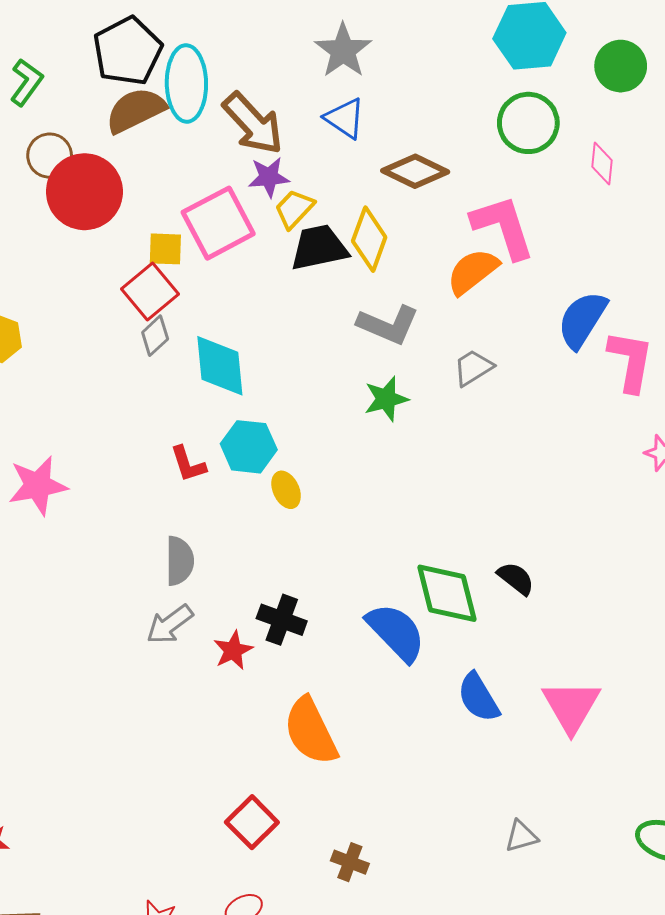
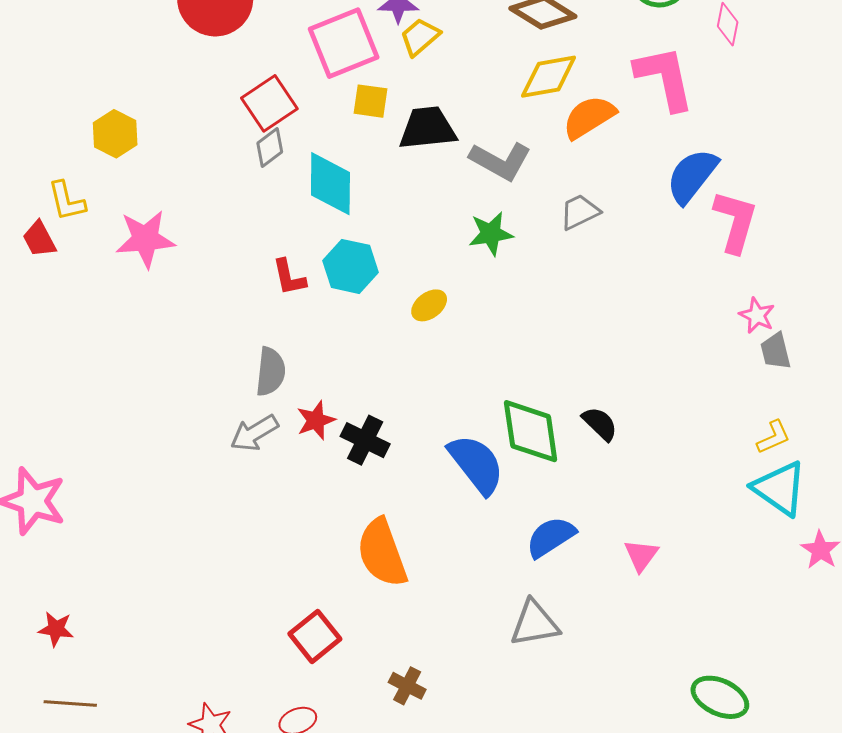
pink L-shape: (503, 227) -> (665, 78), moved
yellow diamond: (369, 239) -> (549, 77), moved, turned 54
black trapezoid: (319, 248) -> (428, 128), moved
yellow square: (165, 249) -> (371, 101), moved
pink star: (38, 485) -> (145, 239), moved
yellow ellipse: (286, 490) -> (429, 305), moved, turned 72
red star: (233, 650) -> (316, 420), moved
blue semicircle: (478, 697) -> (551, 537), turned 82
pink triangle: (571, 706) -> (641, 555), size x0.6
gray triangle: (521, 836) -> (535, 623), moved, size x1.5

